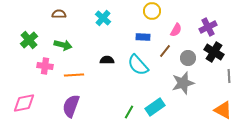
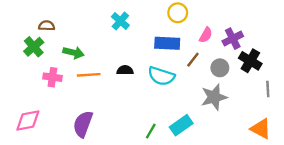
brown semicircle: (59, 14) -> (47, 26), moved
purple cross: (208, 27) -> (233, 39), moved
blue rectangle: (143, 37) -> (167, 43), size x1.5
cyan semicircle: (138, 65) -> (161, 76), turned -30
orange line: (74, 75) -> (89, 75), moved

